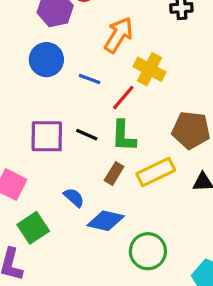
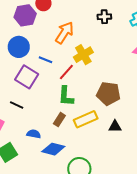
yellow cross: (149, 69) -> (83, 55), turned 30
black line: (87, 135) -> (17, 105), moved
purple square: (47, 136) -> (27, 77), moved, turned 30
blue semicircle: (74, 197) -> (34, 134), turned -32

